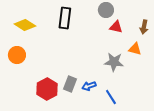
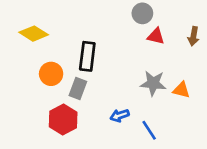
black rectangle: (65, 18) -> (87, 56), moved
orange triangle: (135, 49) -> (181, 90), moved
orange circle: (17, 55) -> (51, 74), moved
gray rectangle: (70, 84) -> (78, 89), moved

